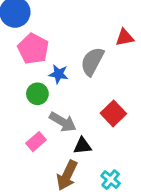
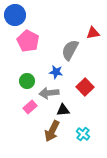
blue star: (59, 74) -> (56, 72), moved
green circle: (37, 94) -> (27, 81), moved
gray arrow: (63, 122) -> (49, 93), turned 144

